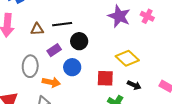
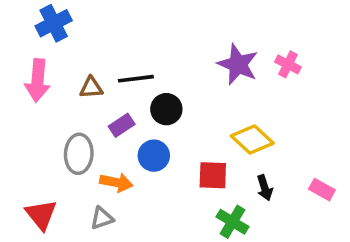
black arrow: (134, 85) -> (265, 188), turned 48

